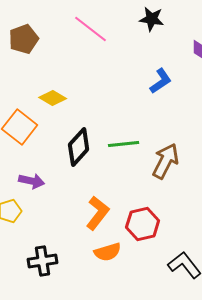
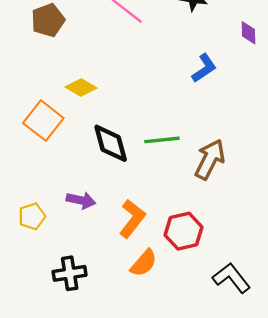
black diamond: (79, 147) -> (111, 143), turned -57
purple arrow: (32, 181) -> (81, 200), moved
orange semicircle: (108, 252) -> (144, 263), turned -32

